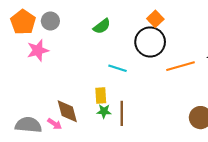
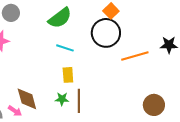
green semicircle: (102, 26) -> (60, 18), size x1.4
cyan line: (118, 68) -> (65, 48), moved
yellow rectangle: (101, 96) -> (68, 75), moved

